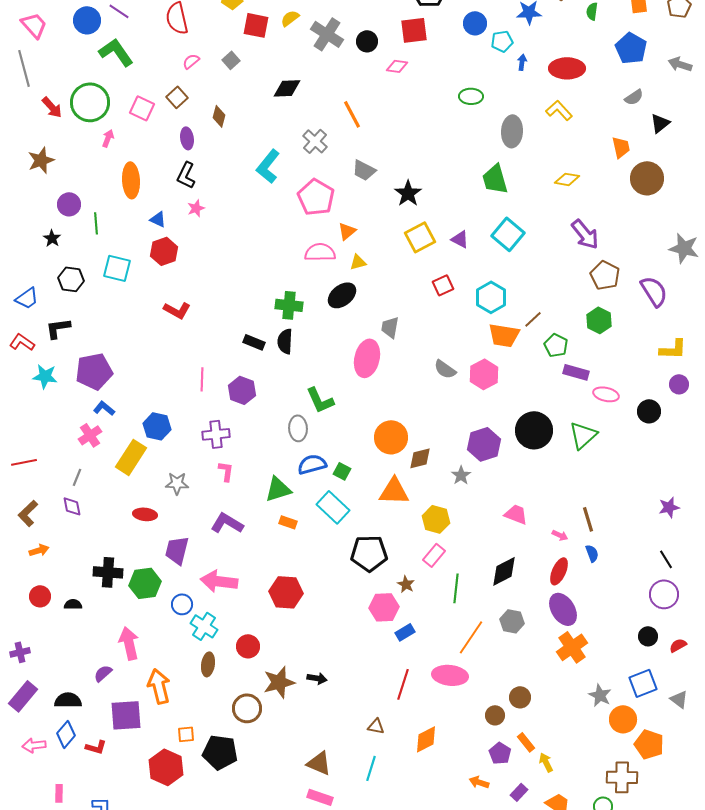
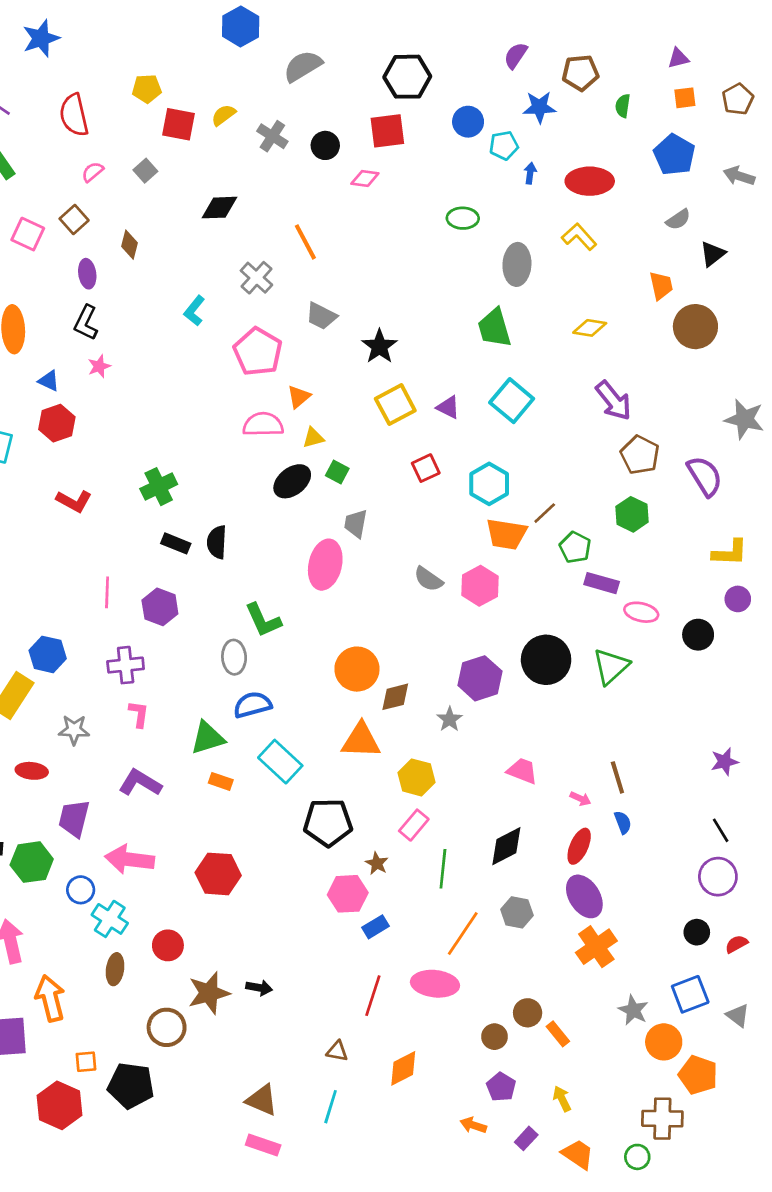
gray cross: (327, 34) -> (272, 136), size x0.7
cyan L-shape: (268, 166) -> (194, 311), size x0.7
green cross: (289, 305) -> (159, 487), moved, turned -32
green square: (342, 471) -> (337, 472), moved
orange rectangle: (526, 742) -> (558, 1034), moved

